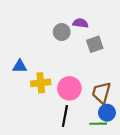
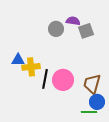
gray square: (95, 44) -> (86, 31), moved
yellow cross: (41, 83) -> (31, 67), moved
black line: (65, 116) -> (45, 79), moved

